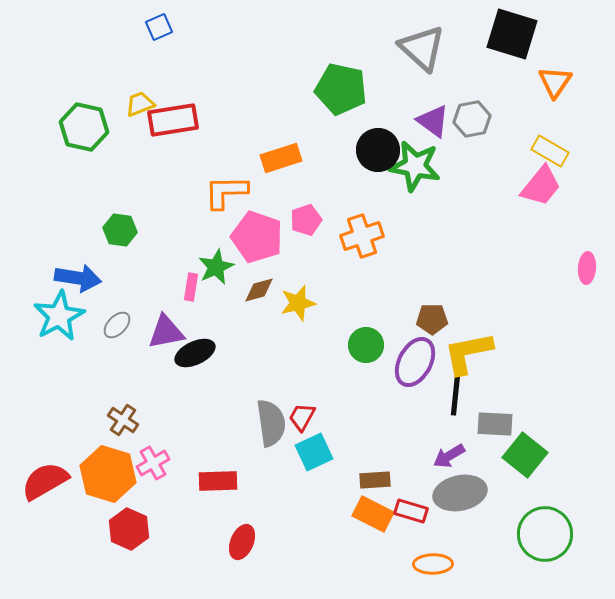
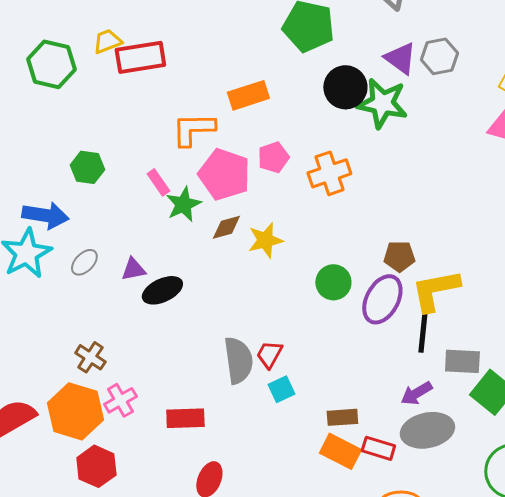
pink rectangle: (191, 287) -> (158, 182), moved, turned -44
purple triangle: (166, 332) -> (133, 269), size x0.7
cyan square: (314, 452) -> (281, 389), size x0.7

